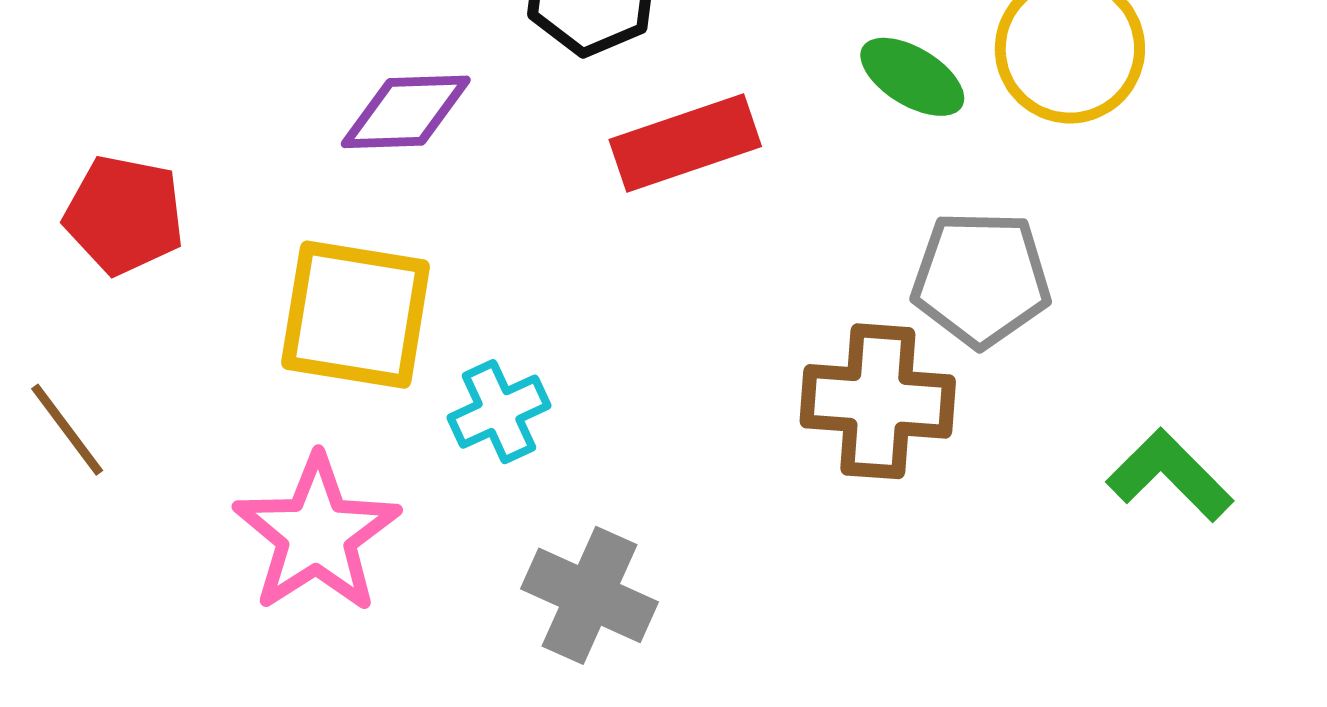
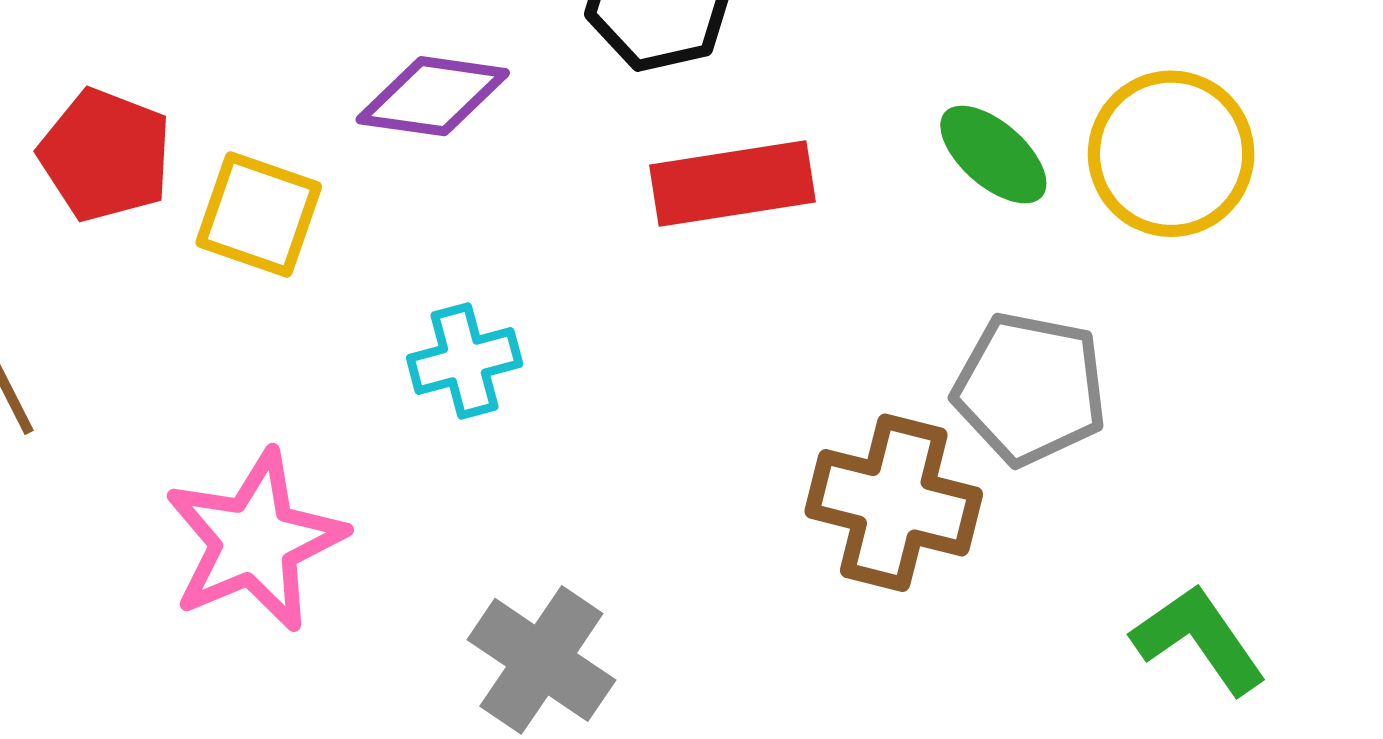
yellow square: (356, 315) -> (259, 214), moved, size x0.7
cyan cross: (499, 412) -> (465, 361), moved

